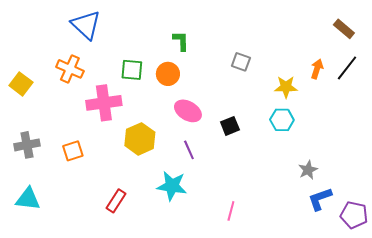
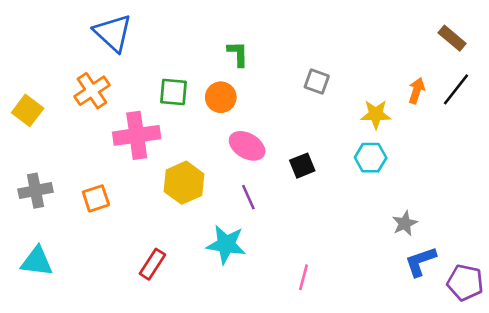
orange cross: (70, 69) -> (92, 91), turned 32

